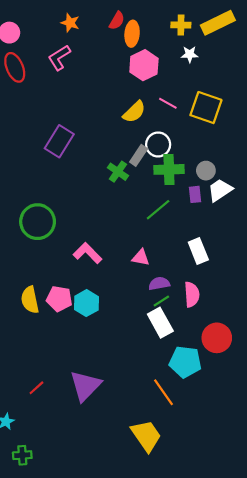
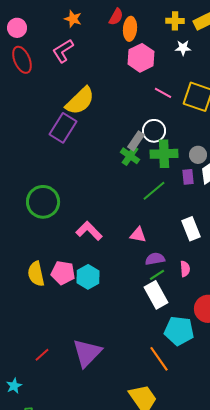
yellow semicircle: (134, 112) -> (80, 101), moved, size x1.4
green cross: (118, 172) -> (130, 156), moved
pink semicircle: (192, 294) -> (185, 269), size x0.7

